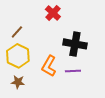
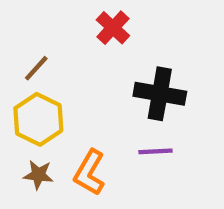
orange L-shape: (49, 66) -> (89, 173), moved

